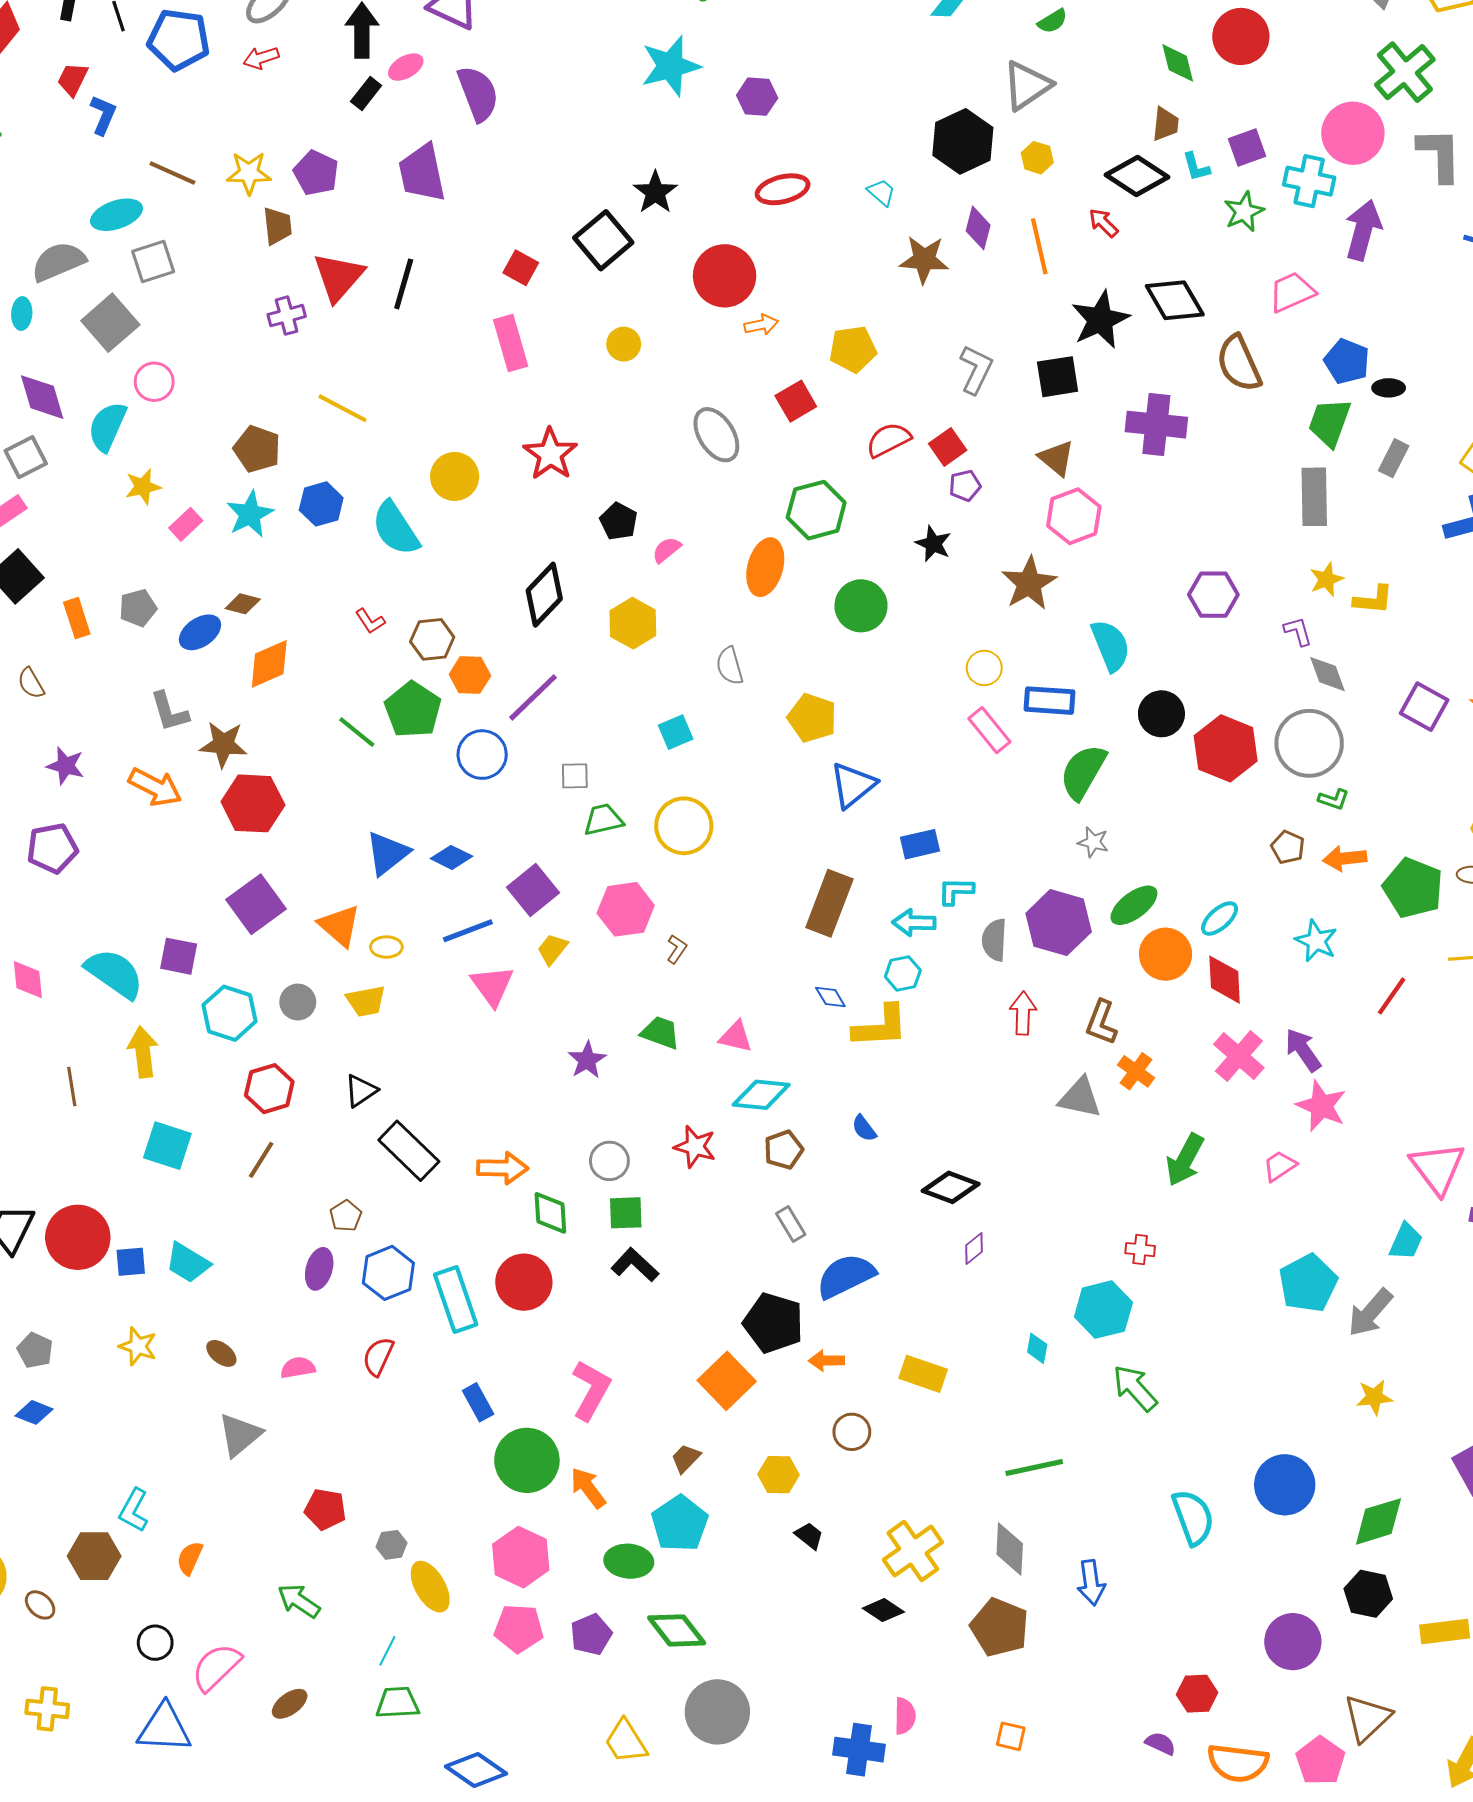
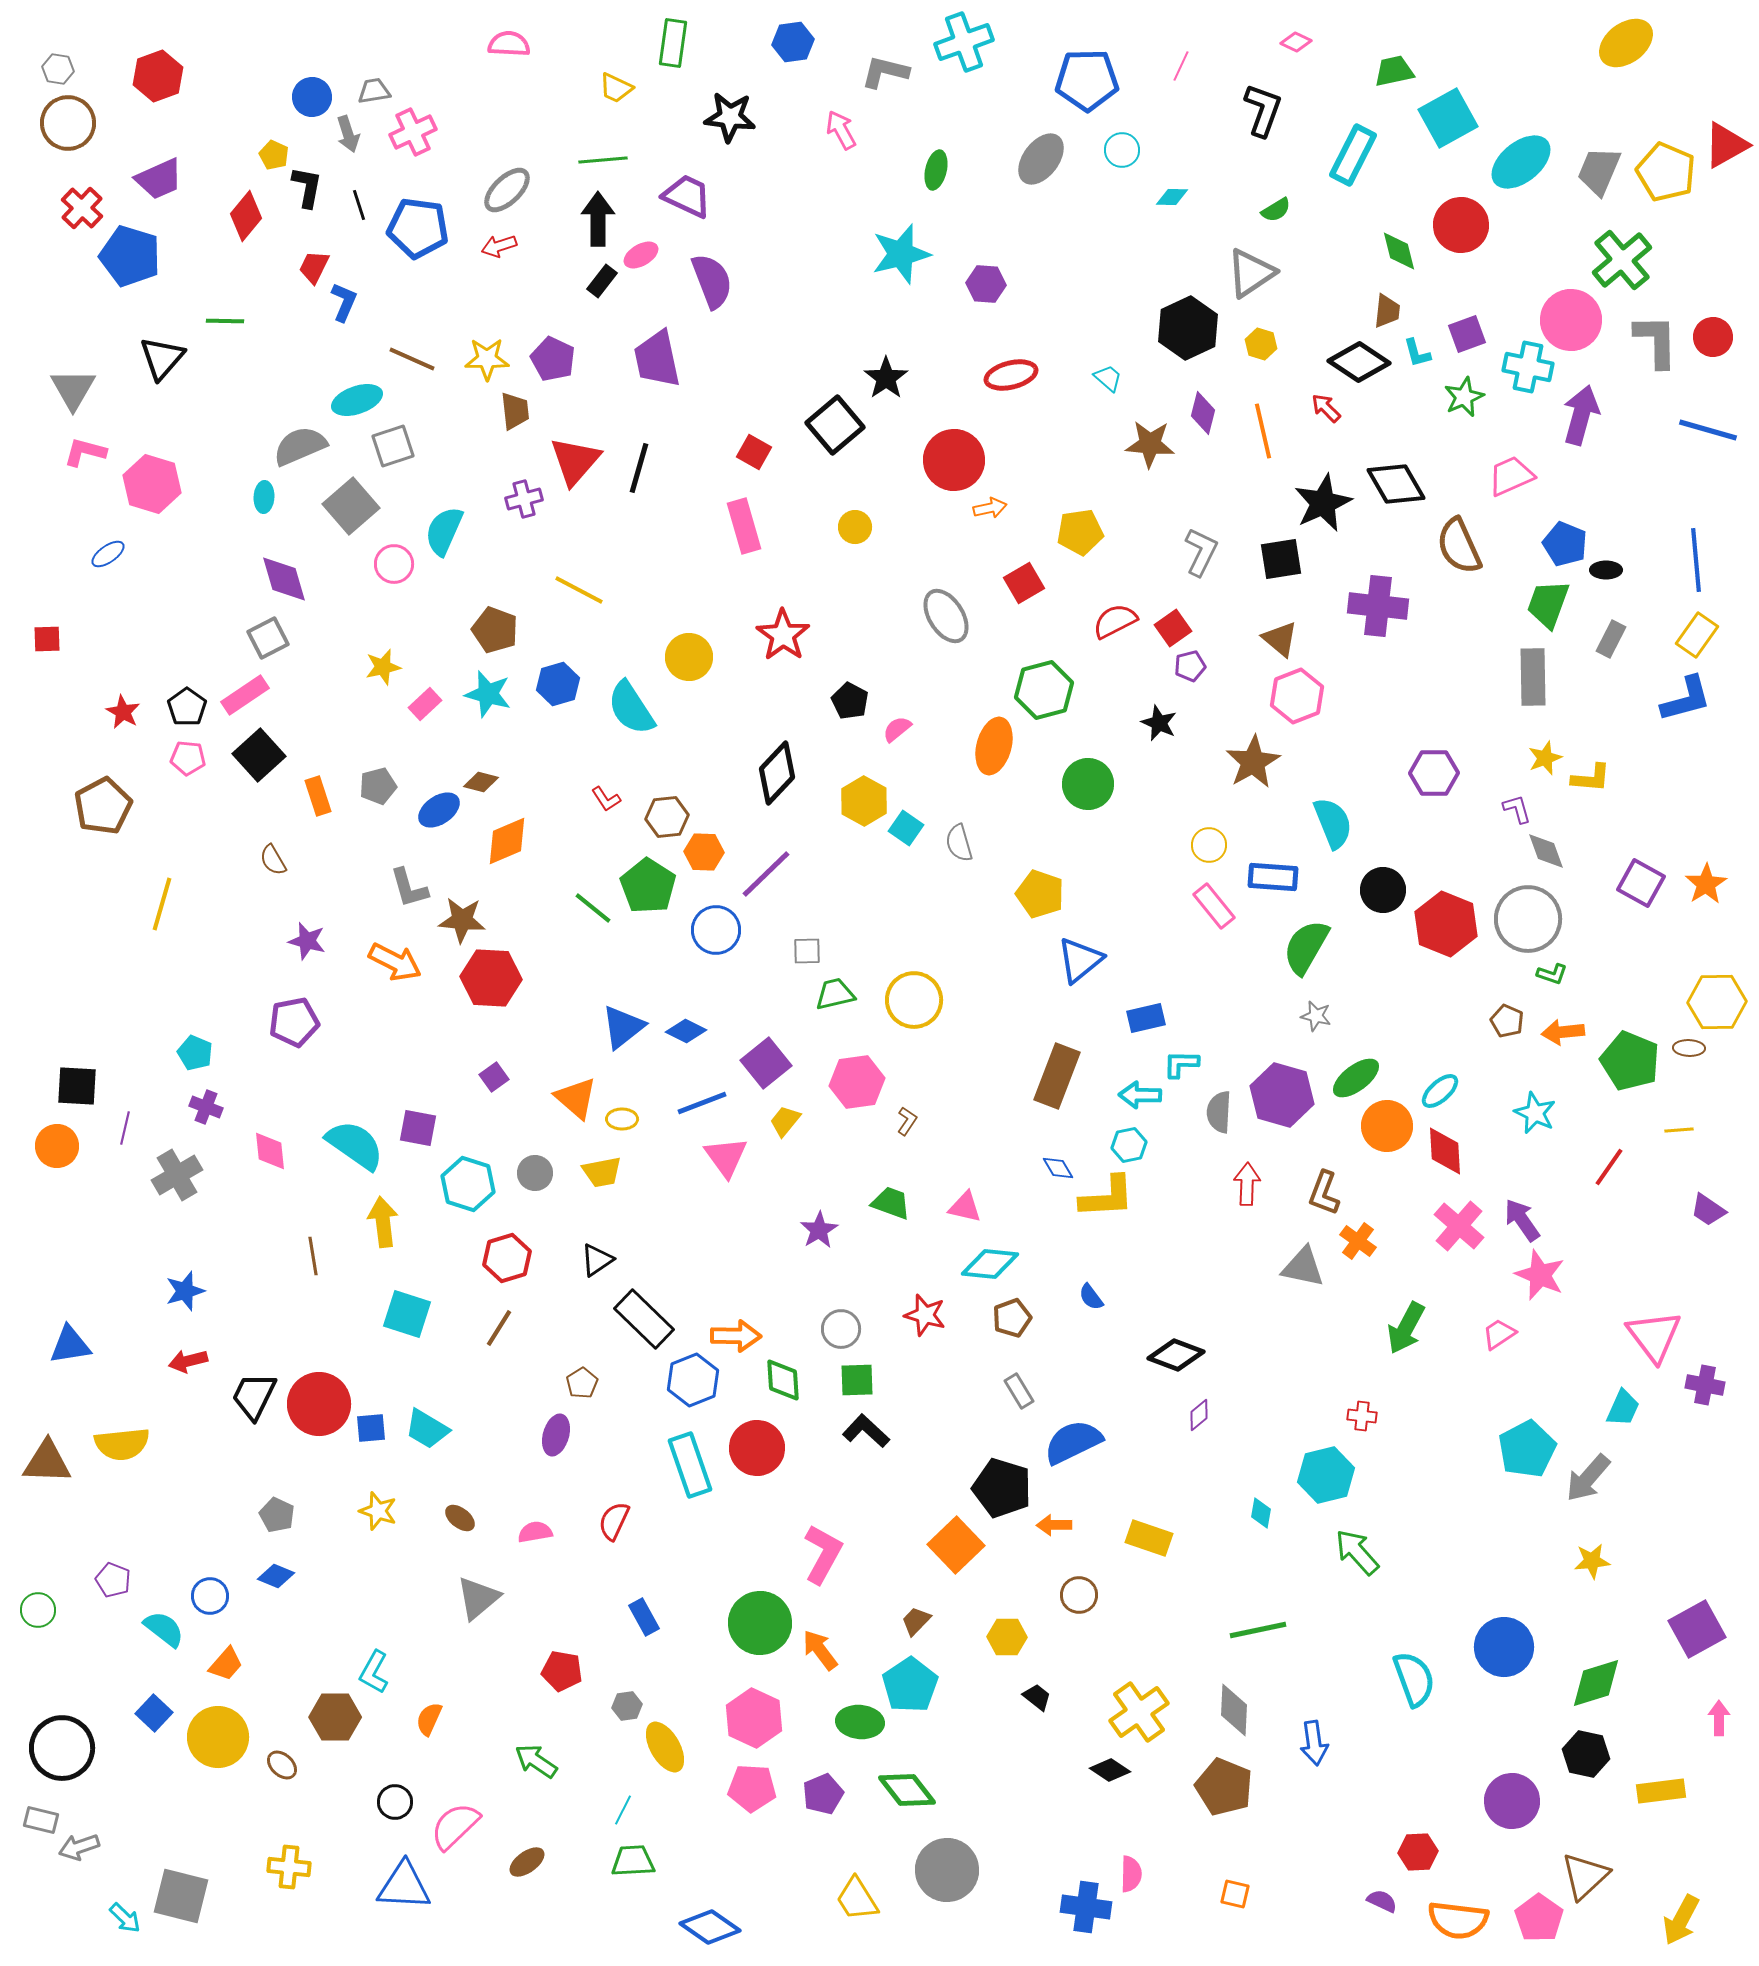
cyan semicircle: (107, 427) -> (444, 531), moved
cyan star: (250, 514) -> (488, 694), turned -30
cyan square: (676, 732) -> (906, 828), moved, turned -32
purple square: (256, 904) -> (494, 1077), size x0.5
blue hexagon: (388, 1273) -> (693, 1380), moved
blue rectangle: (478, 1402) -> (644, 1617), moved

